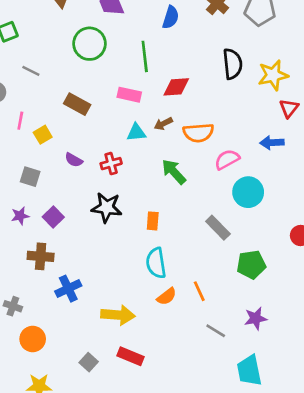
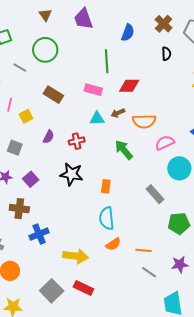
green circle: (90, 44) -> (45, 50), moved
black semicircle: (233, 64) -> (166, 54), moved, size x0.6
purple semicircle: (74, 160) -> (48, 137), turned -96
orange line: (199, 291) -> (143, 250), moved, turned -63
gray square: (89, 362) -> (52, 291), size x1.6

